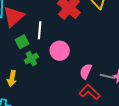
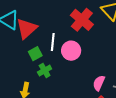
pink circle: (60, 51) -> (71, 51), moved

